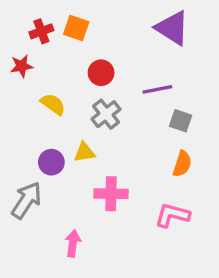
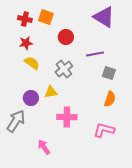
red cross: (41, 31) -> (25, 19), turned 32
red star: (22, 66) -> (26, 43), moved
red circle: (101, 73) -> (66, 37), moved
pink arrow: (73, 243) -> (44, 147), turned -42

